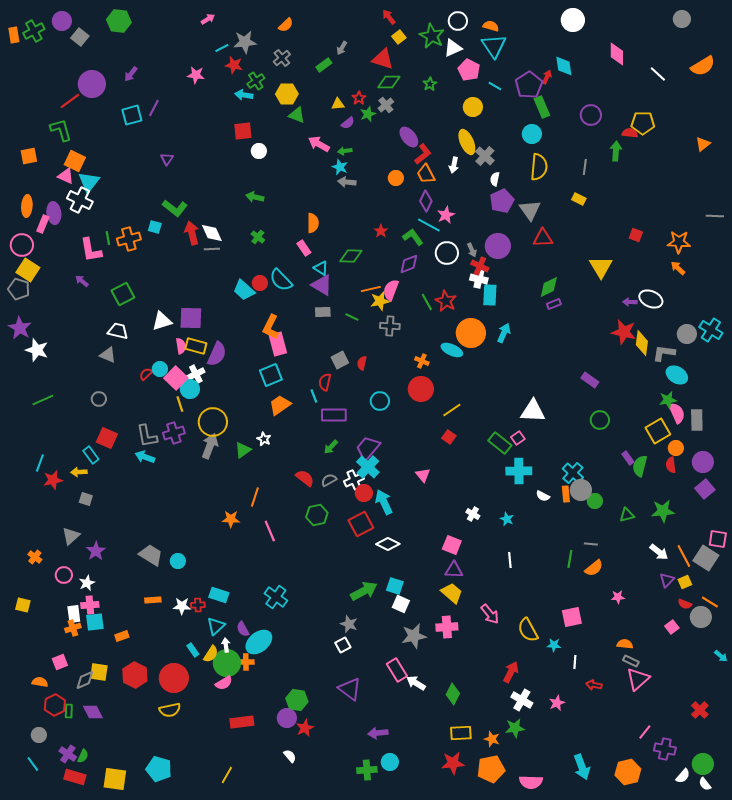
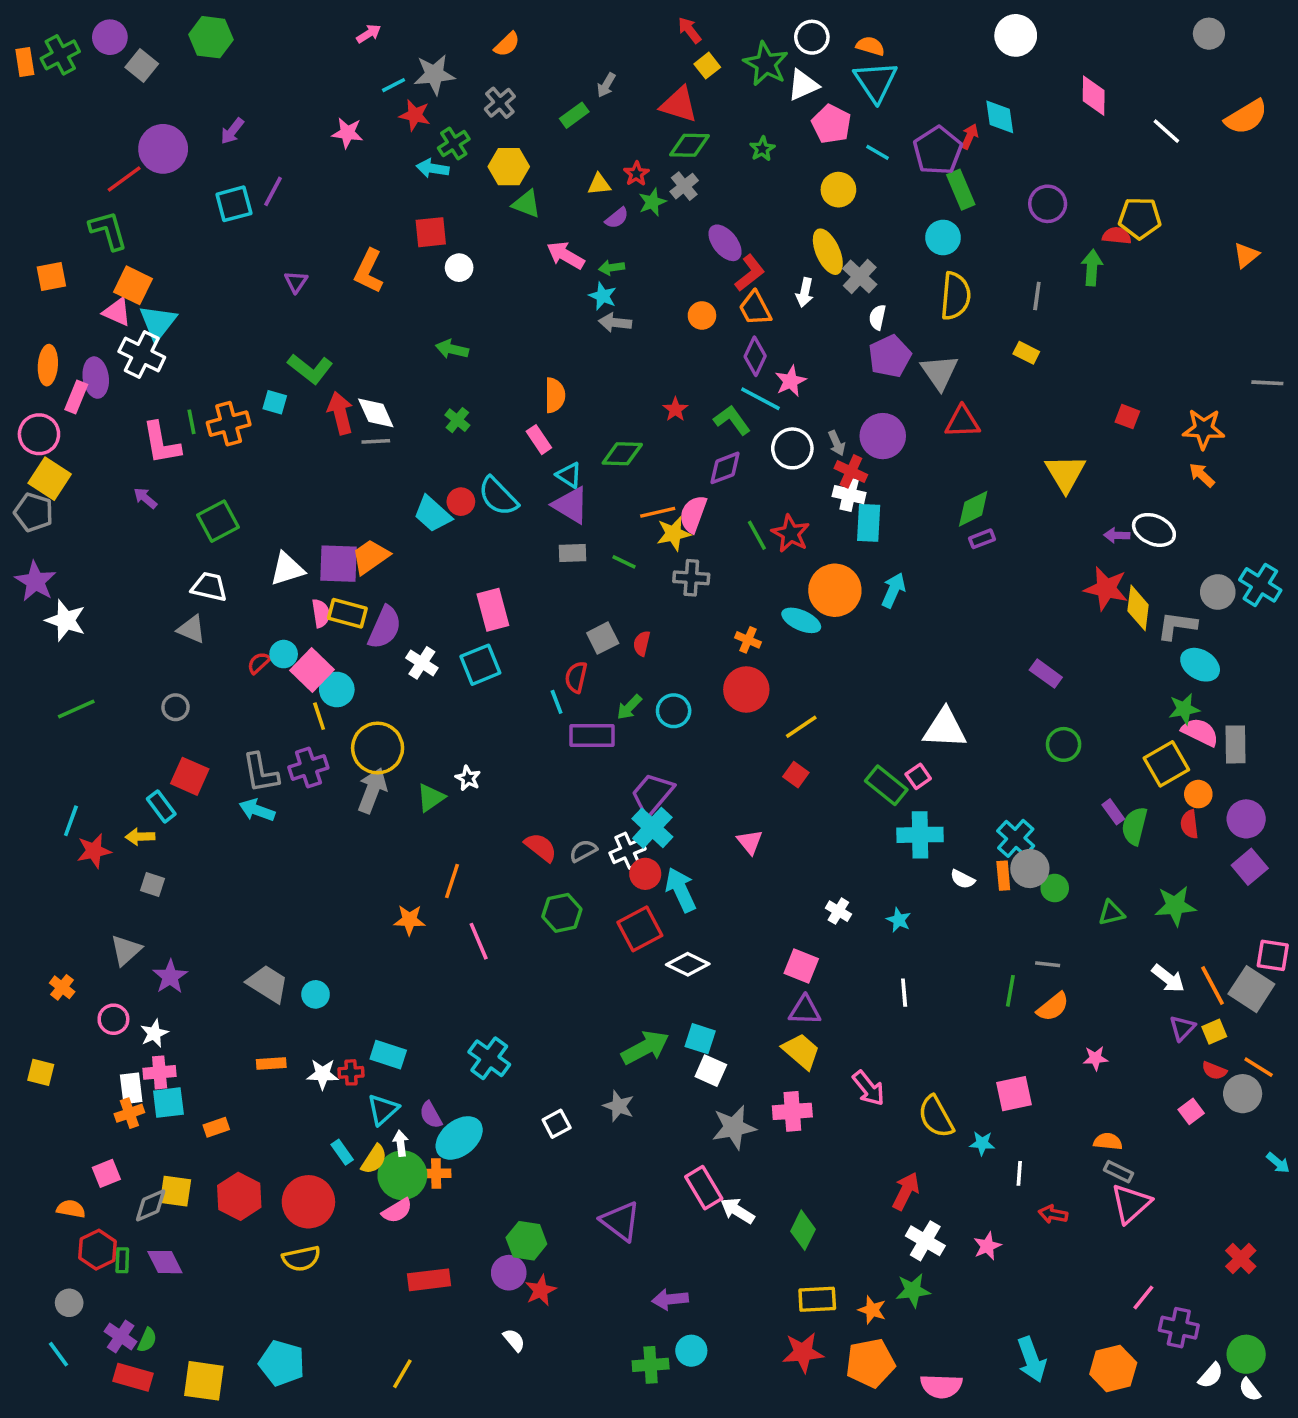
orange L-shape: (271, 327) -> (369, 271), moved
white cross: (196, 374) -> (422, 663), moved, turned -30
orange trapezoid: (280, 405) -> (370, 557), moved
pink semicircle: (677, 413) -> (1200, 732), turned -40
green arrow: (331, 447) -> (629, 707), moved
white square: (343, 645) -> (557, 1124), moved

